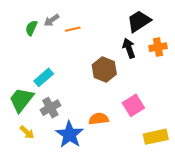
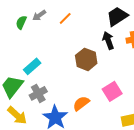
orange line: (73, 29) -> (65, 18), moved, turned -32
orange semicircle: (99, 119) -> (81, 103), turned -30
yellow arrow: (27, 132) -> (17, 115), size x1.5

